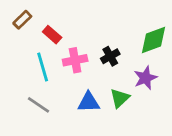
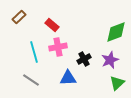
red rectangle: (52, 35) -> (52, 25), moved
black cross: (110, 56) -> (84, 59), moved
green triangle: (120, 98) -> (117, 83), moved

